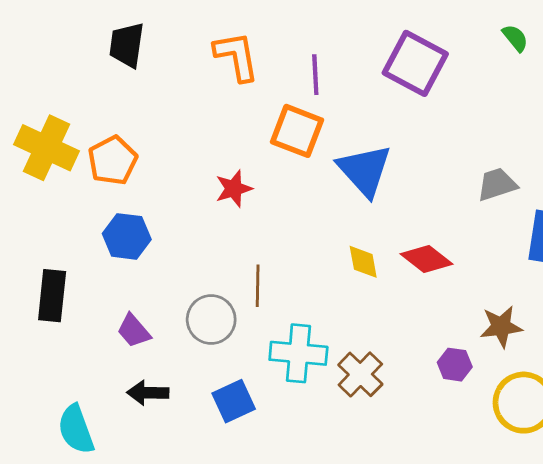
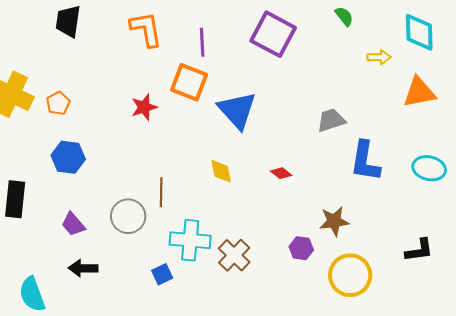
orange pentagon: (113, 160) -> (58, 103), size x0.7
red star: (234, 189) -> (144, 107), moved
red diamond: (427, 259) -> (281, 173), size x0.6
yellow diamond: (363, 262) -> (221, 171), moved
blue square: (234, 401) -> (162, 274), moved, size x0.7

